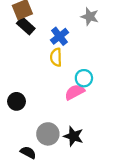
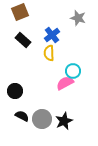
black rectangle: (26, 26) -> (23, 40), moved
black star: (73, 136) -> (64, 121), turned 30
black semicircle: (28, 153) -> (22, 116), moved

